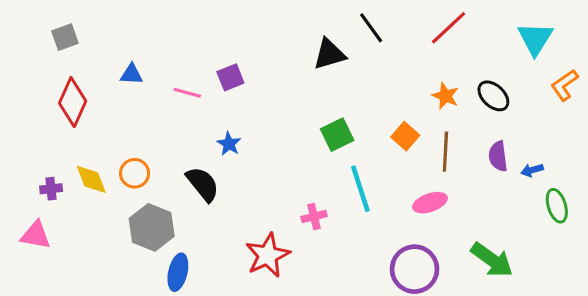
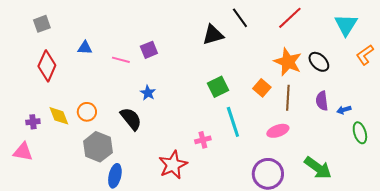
orange star: (445, 96) -> (288, 62), size x1.6

